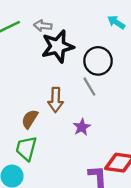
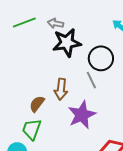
purple star: (82, 127) -> (82, 115), size x1.8

